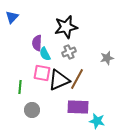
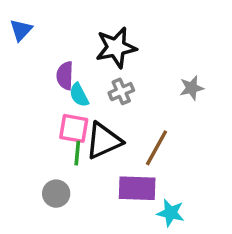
gray star: (107, 58) -> (192, 88), moved
brown line: (77, 79) -> (156, 148), moved
green line: (20, 87) -> (77, 153), moved

